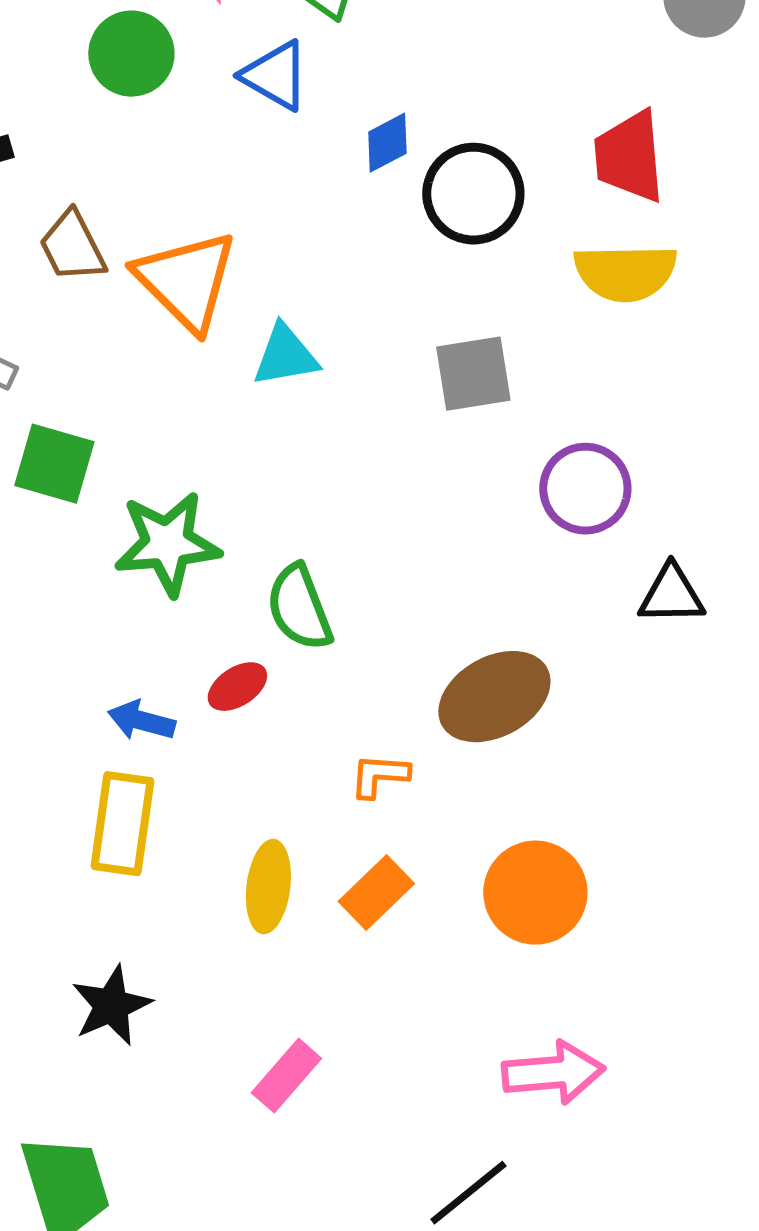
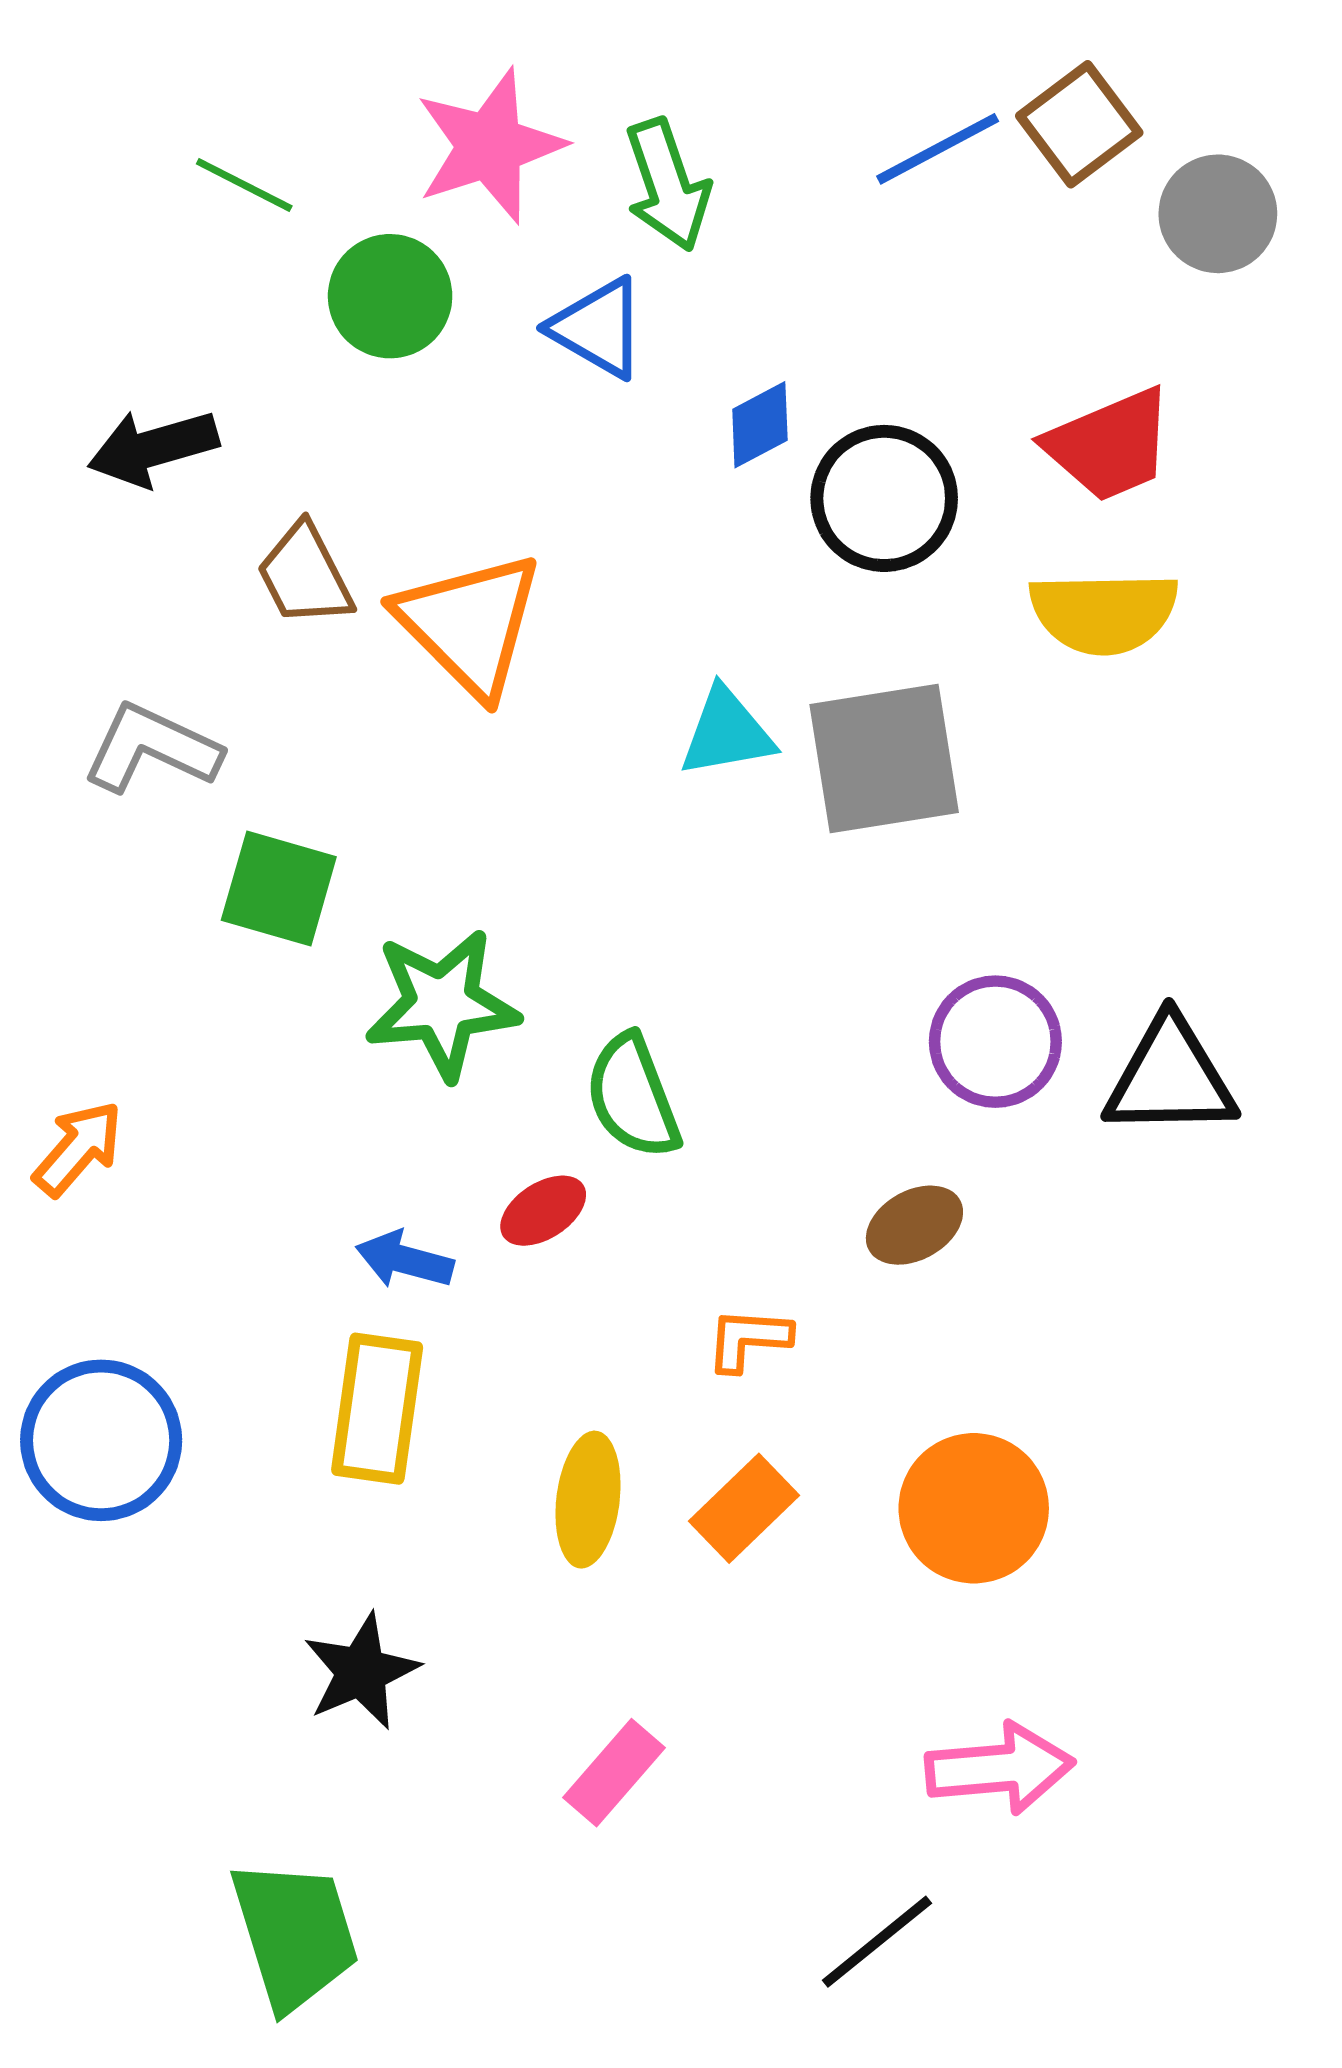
red trapezoid: (629, 157) -> (1110, 445), turned -108
cyan triangle: (285, 356) -> (727, 732), moved
gray square: (473, 374) -> (884, 758), size x1.4
purple circle: (585, 489) -> (995, 1042), moved
black triangle: (671, 595) -> (1170, 1078), size x1.4
brown ellipse: (494, 697) -> (914, 1225), size x0.6

